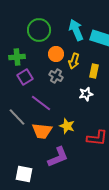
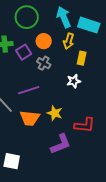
yellow arrow: (74, 61) -> (69, 41), moved
purple square: (25, 77) -> (24, 52), moved
purple line: (41, 103) -> (29, 90), turned -55
purple L-shape: (58, 157) -> (61, 144), moved

